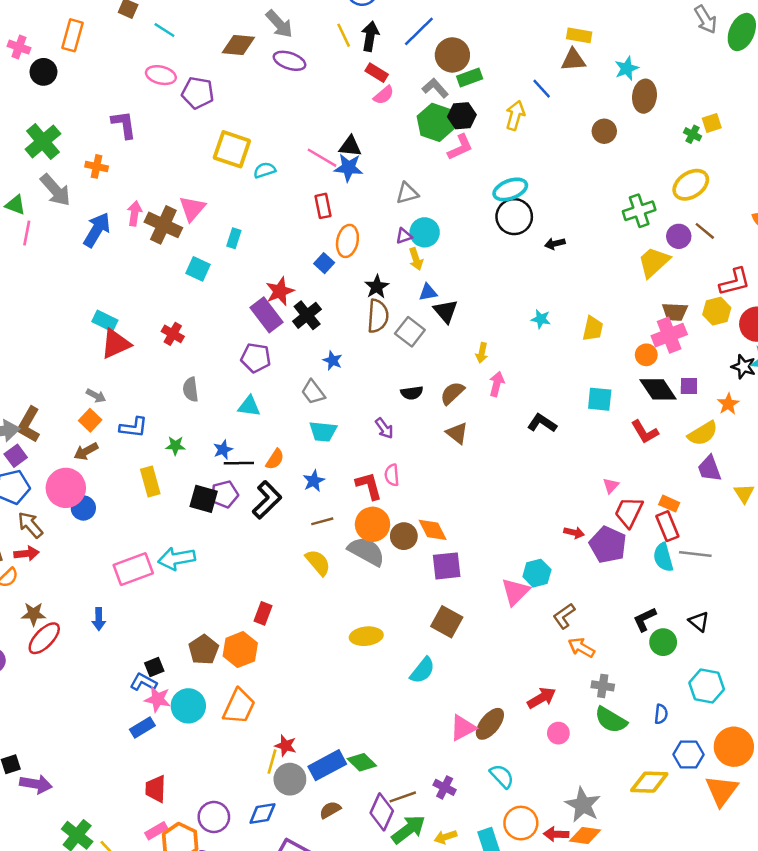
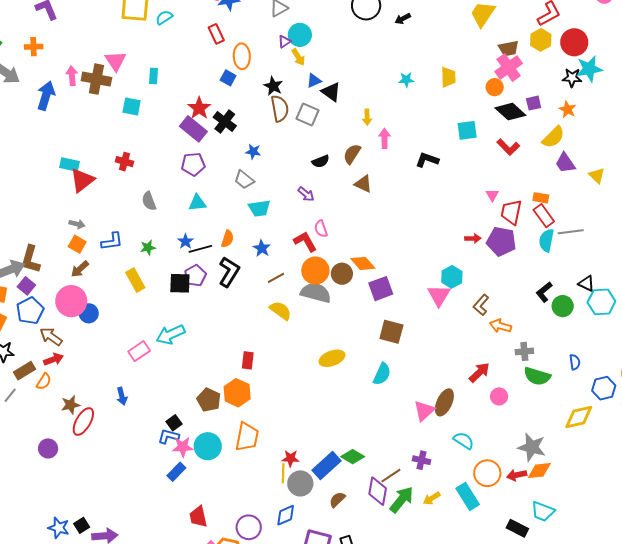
cyan semicircle: (663, 557) -> (546, 240), turned 40
pink rectangle: (133, 569) -> (139, 351), size x0.7
cyan hexagon: (707, 686) -> (601, 302), moved

